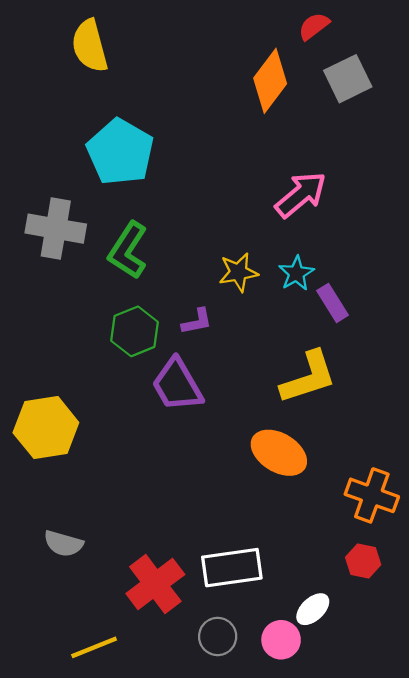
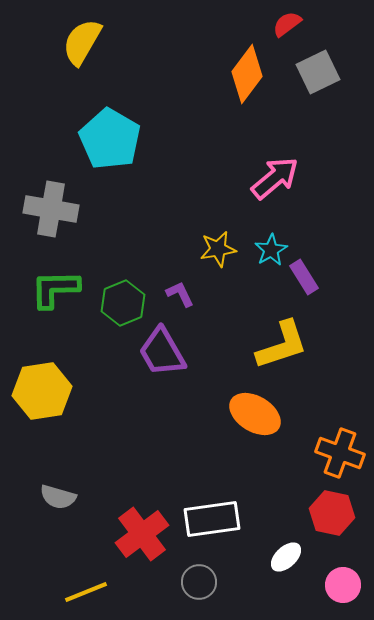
yellow semicircle: (90, 46) -> (82, 42), turned 45
green L-shape: (128, 250) -> (55, 289), moved, turned 56
purple L-shape: (197, 322) -> (180, 294), turned -104
red hexagon: (363, 561) -> (332, 513), size x1.4
pink circle: (281, 640) -> (343, 585), moved

